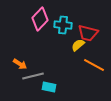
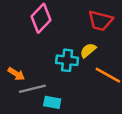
cyan cross: (63, 25) -> (67, 60), moved
red trapezoid: (88, 33) -> (100, 21), moved

